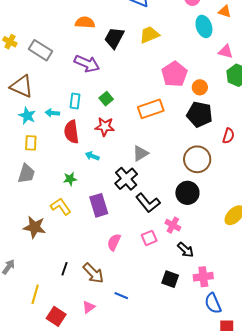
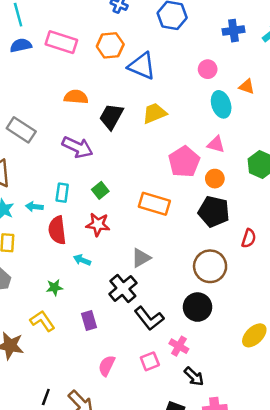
pink triangle: (226, 52) -> (216, 144), moved
orange rectangle: (151, 109) -> (154, 204), turned 35
purple rectangle: (99, 205) -> (89, 320), size x0.7

